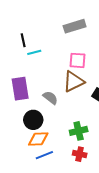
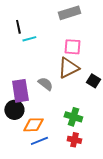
purple rectangle: (20, 89) -> (20, 91), moved
black circle: (33, 120) -> (14, 110), moved
green cross: (79, 131) -> (73, 117), turned 30

